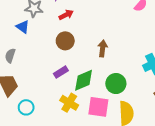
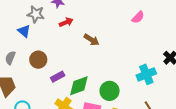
brown circle: (65, 41) -> (38, 60), moved
brown arrow: (103, 49) -> (91, 40), moved, turned 112

